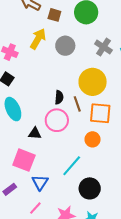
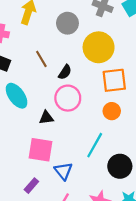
gray circle: (65, 46) -> (67, 23), moved
black semicircle: (59, 97) -> (65, 72), turned 40
brown line: (77, 104) -> (41, 59), moved

